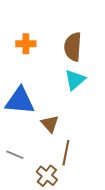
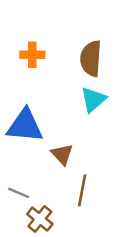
brown cross: (47, 176) -> (40, 219), moved

